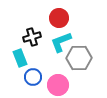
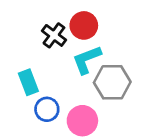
black cross: (32, 37) -> (54, 35), moved, turned -36

